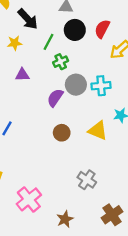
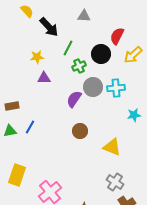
black circle: (75, 30) -> (101, 54), moved
yellow star: (15, 43) -> (37, 57), moved
yellow triangle: (98, 131) -> (112, 147), moved
gray cross: (87, 180) -> (115, 182), moved

